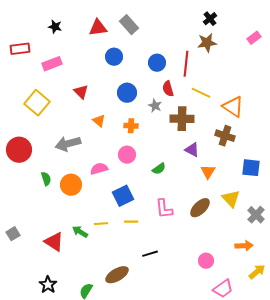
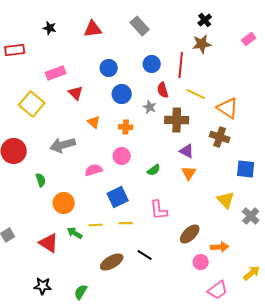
gray rectangle: (129, 25) -> (140, 26), moved
blue circle: (114, 57) -> (109, 68), moved
pink rectangle: (52, 64) -> (56, 73), moved
orange triangle: (208, 172) -> (189, 173), moved
orange circle: (71, 185) -> (64, 203), moved
brown ellipse: (200, 208) -> (190, 234), moved
orange arrow: (244, 246) -> (220, 247), moved
black line: (150, 254) -> (145, 255), turned 49
brown ellipse: (117, 275) -> (112, 262), moved
black star: (48, 285) -> (43, 286), turned -30

